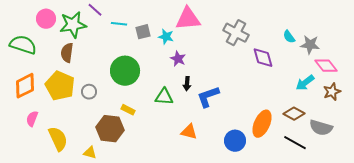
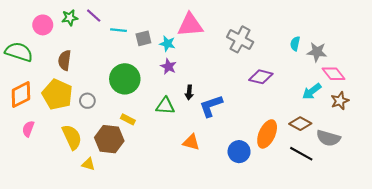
green star: (73, 25) -> (70, 18), moved, size x0.6
cyan semicircle: (289, 37) -> (295, 44), turned 48
purple diamond: (263, 58) -> (261, 77), moved, turned -60
purple star: (178, 59) -> (168, 66), moved
yellow semicircle: (58, 139) -> (72, 137), moved

